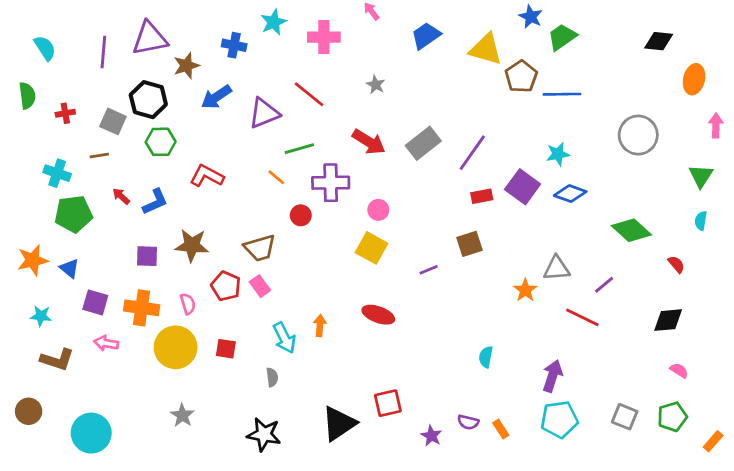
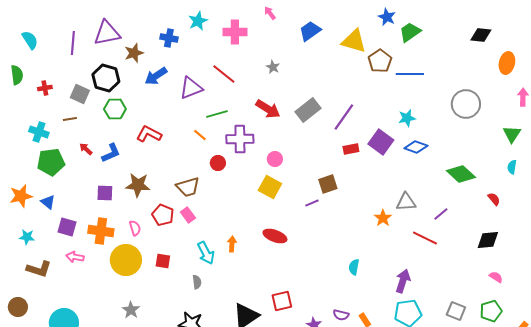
brown square: (469, 244) -> (328, 184), moved

